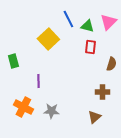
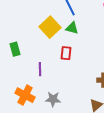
green triangle: (87, 26) -> (72, 28), moved
red rectangle: (90, 47) -> (66, 53), moved

